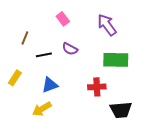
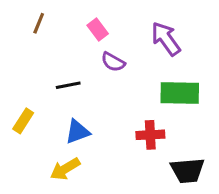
brown line: (25, 38) -> (39, 23), moved
purple semicircle: (70, 49) -> (113, 62), moved

